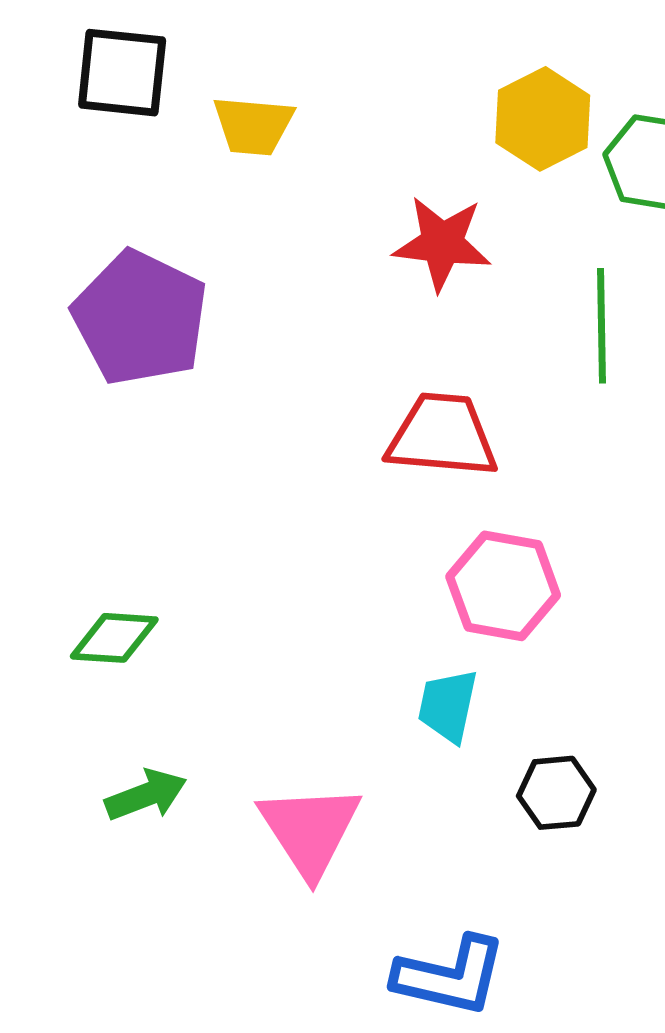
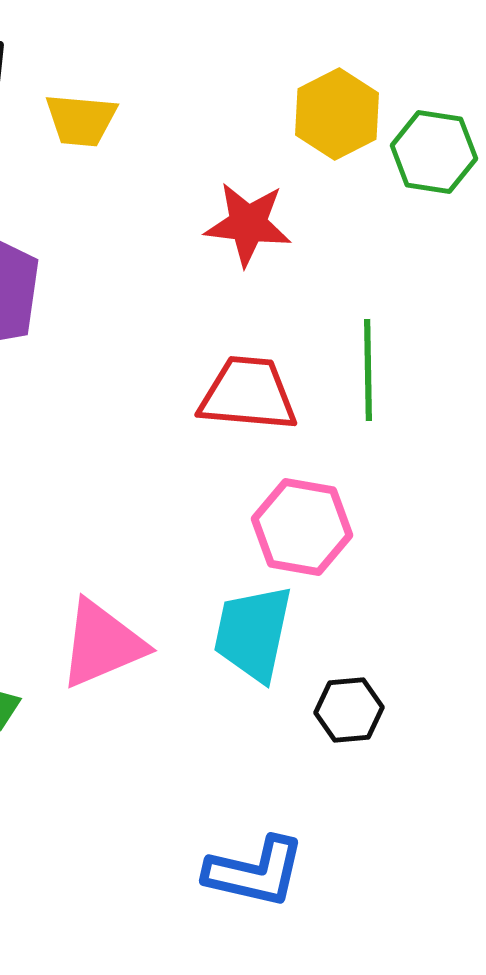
green line: (602, 326) -> (368, 370), moved
cyan trapezoid: (448, 706) -> (253, 633), size x1.5
pink triangle: (310, 830) -> (102, 644), moved, turned 40

